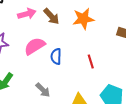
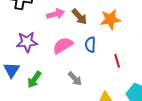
blue semicircle: (56, 56) -> (90, 45), moved
gray arrow: (43, 90) -> (75, 79), moved

